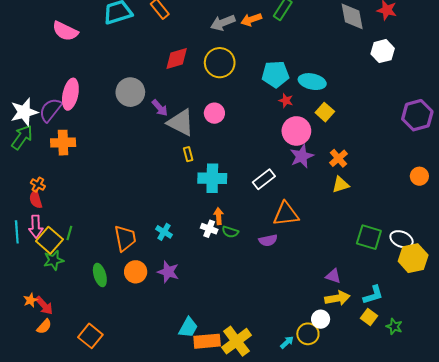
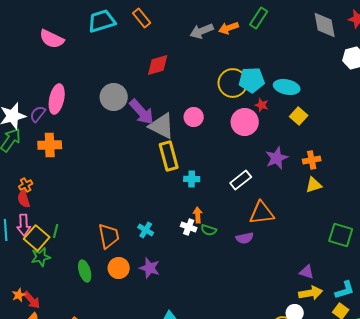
yellow circle: (220, 63) -> (233, 83), moved
purple arrow: (160, 108) -> (142, 112), size x1.6
purple semicircle: (50, 110) -> (38, 114), size x0.7
pink circle: (296, 131) -> (245, 122), moved
yellow rectangle: (188, 154) -> (169, 156), size x2.0
orange cross: (338, 158) -> (312, 160), turned 30
cyan cross: (212, 178) -> (192, 179), size x0.6
orange cross: (38, 185) -> (26, 185), turned 32

